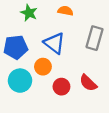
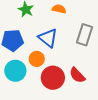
red circle: (61, 87) -> (53, 78), size x1.5

